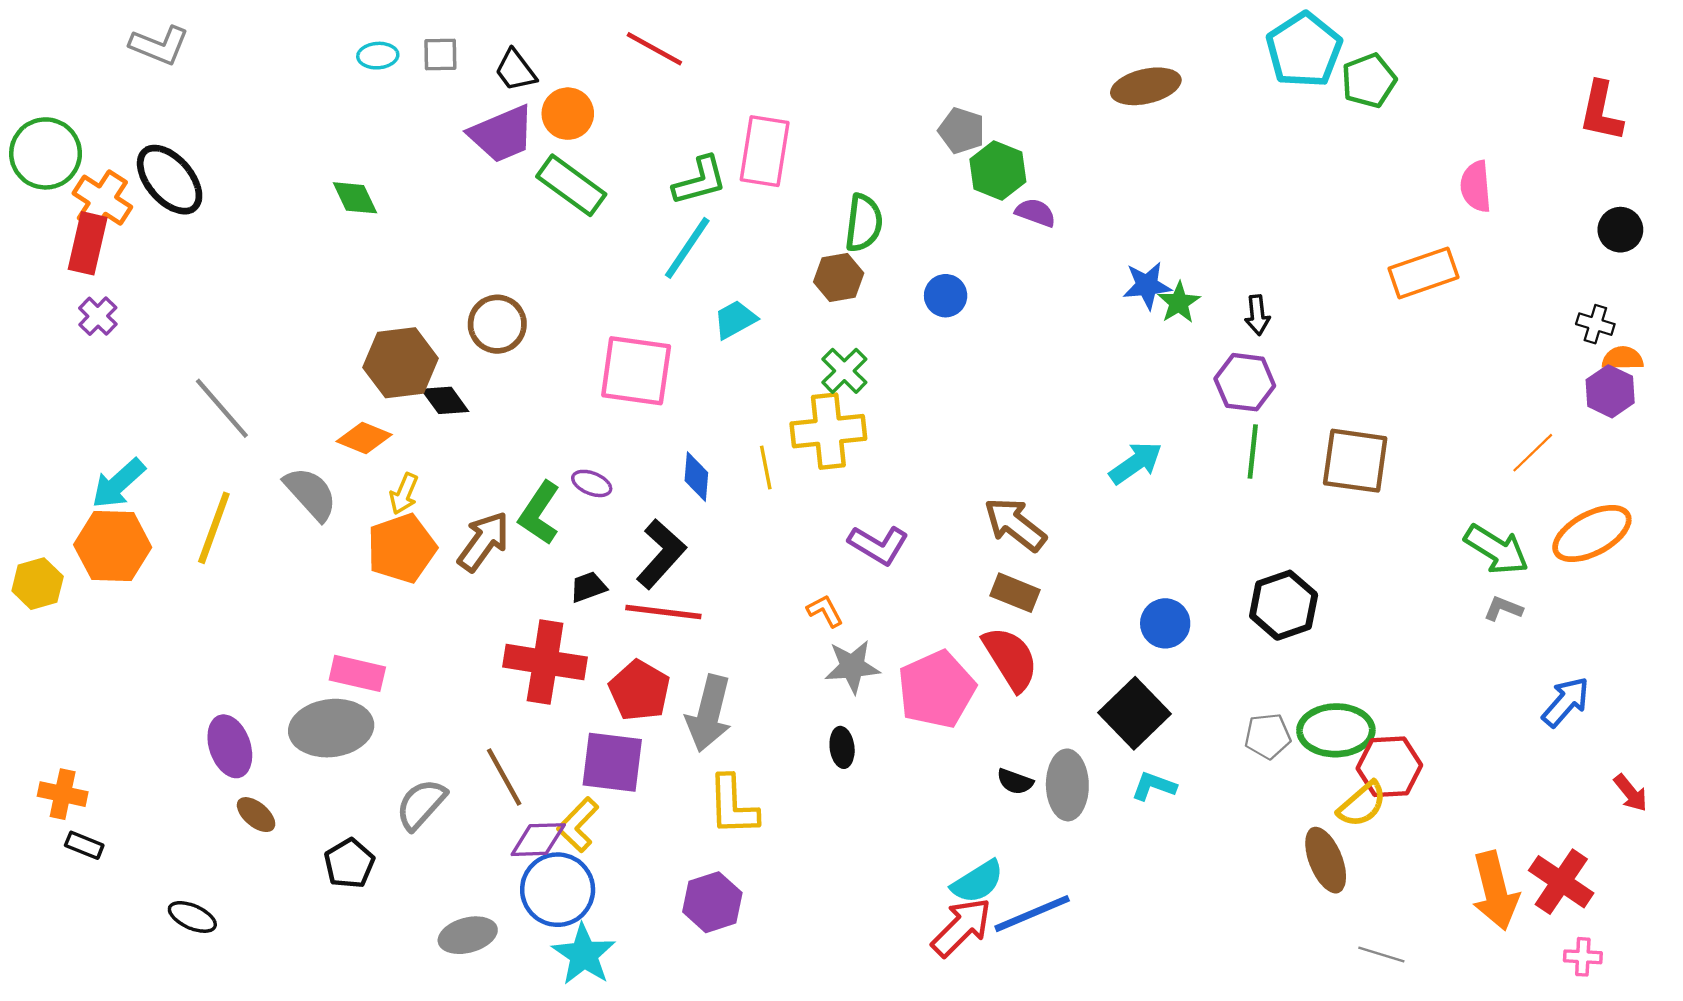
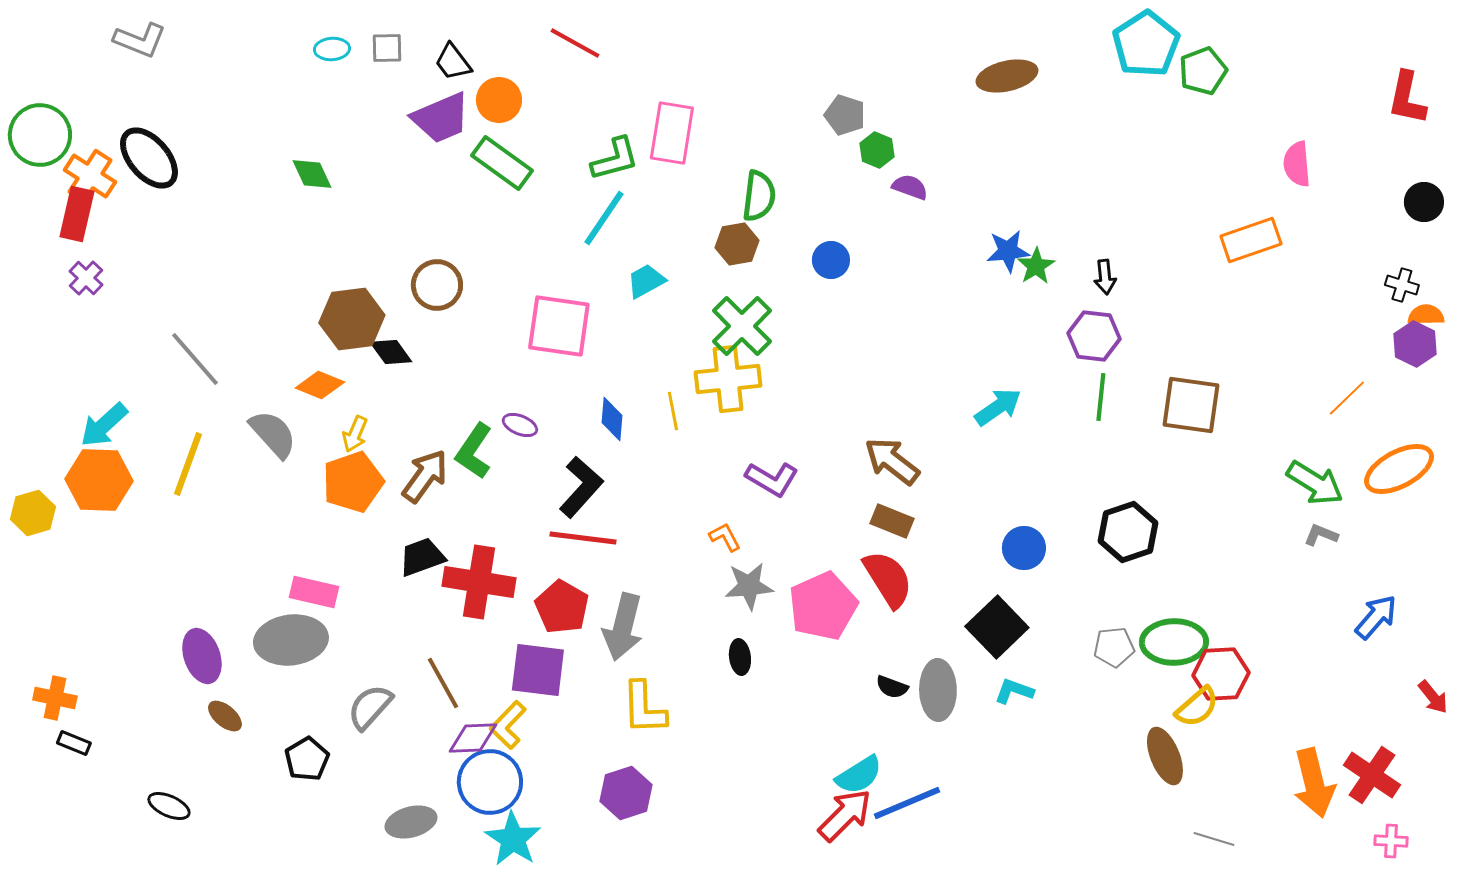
green hexagon: (998, 171) -> (877, 150), size x0.7
green cross: (844, 371) -> (742, 326), size x1.5
black trapezoid: (588, 587) -> (422, 557), moved, size x1.4

